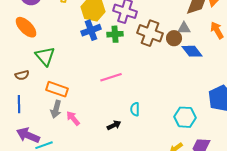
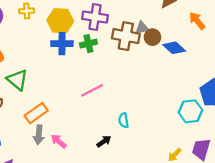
gray triangle: (184, 28) -> (142, 28), moved
blue cross: (91, 30) -> (62, 44), turned 30
orange rectangle: (57, 89) -> (36, 113), turned -45
cyan hexagon: (185, 117) -> (190, 111), moved

